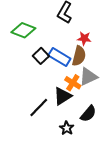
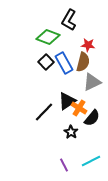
green diamond: (23, 30) -> (48, 37), moved
blue rectangle: (59, 57) -> (64, 63), turned 30
orange cross: (73, 83) -> (79, 108), moved

